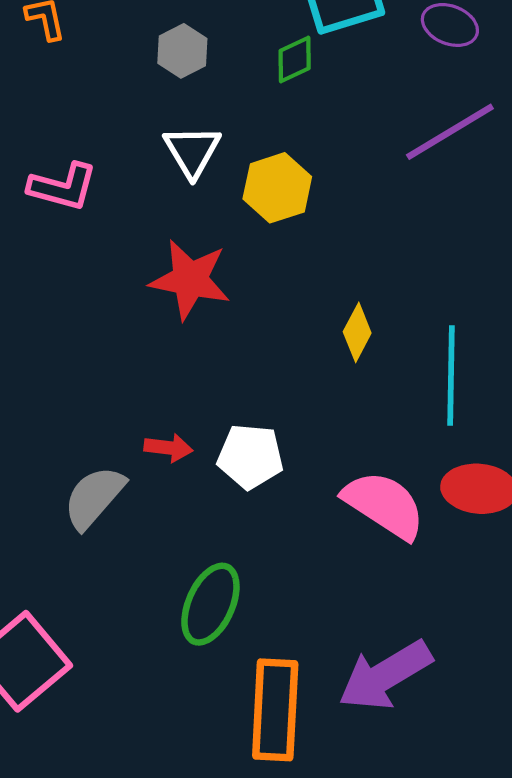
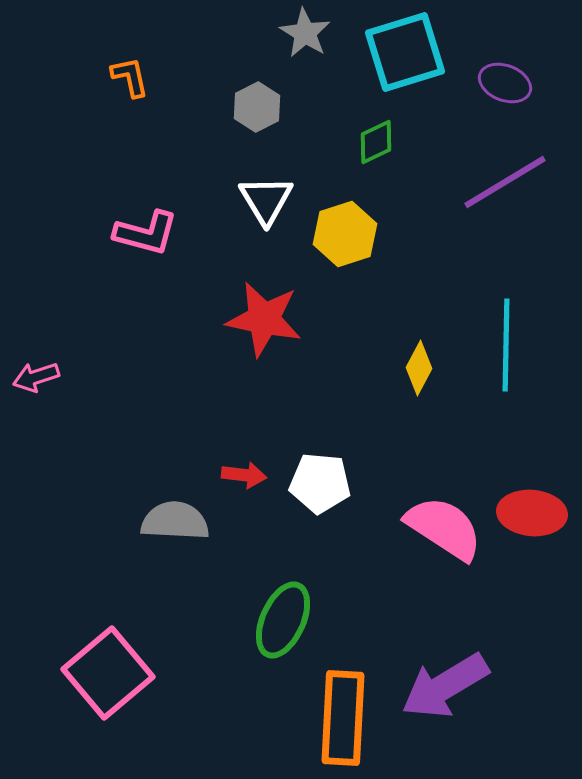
green diamond: (295, 59) -> (376, 142), moved
cyan line: (451, 375) -> (506, 345), moved
gray semicircle: (94, 497) -> (175, 521), turned 52

